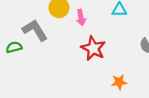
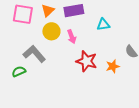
orange star: (119, 82) -> (113, 66), moved

